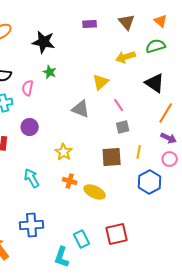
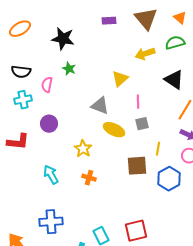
brown triangle: (127, 22) -> (146, 19), size x1.4
pink line: (119, 105) -> (138, 102), turned 32
brown square: (112, 157) -> (137, 166), moved
yellow ellipse: (95, 192) -> (114, 130), moved

